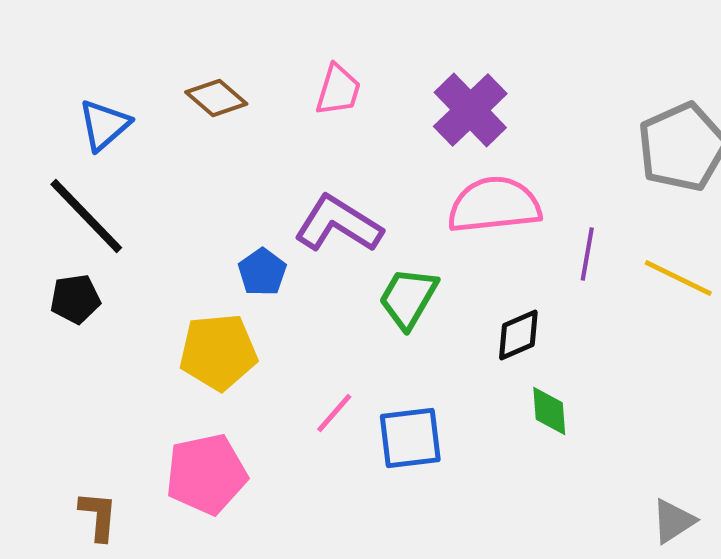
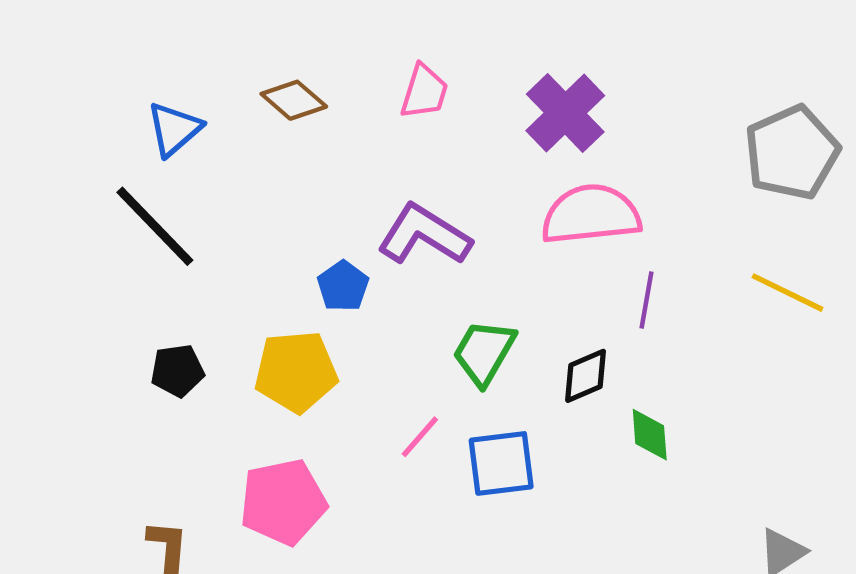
purple line: (587, 254) -> (646, 300), moved
green trapezoid: (408, 298) -> (484, 352), moved
black pentagon: (75, 299) -> (177, 371), moved
black diamond: (518, 335) -> (586, 376), moved

